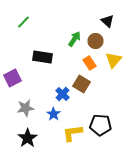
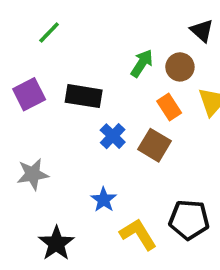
purple square: (12, 78) -> (29, 94), moved
blue cross: (62, 94) -> (113, 136), moved
gray star: (26, 108) -> (33, 174), moved
yellow L-shape: (72, 133) -> (138, 234), turned 65

